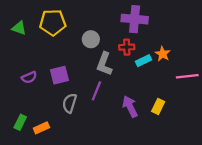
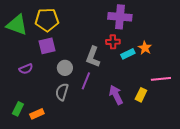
green triangle: (19, 28) -> (17, 25), size x1.6
gray circle: (91, 39) -> (65, 68), moved
purple square: (59, 75) -> (47, 46), moved
pink line: (187, 76) -> (161, 79), moved

